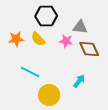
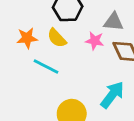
cyan line: (30, 72) -> (46, 66), moved
cyan arrow: (79, 81) -> (112, 95), size x1.5

